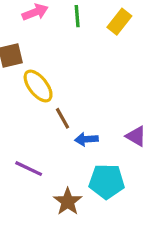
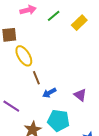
green line: (77, 16) -> (54, 16), turned 48
blue arrow: (86, 139) -> (49, 93), turned -32

